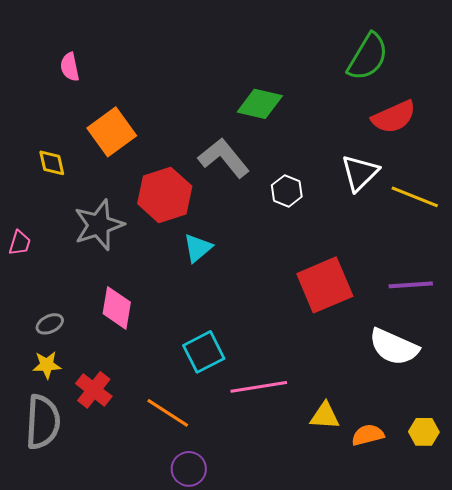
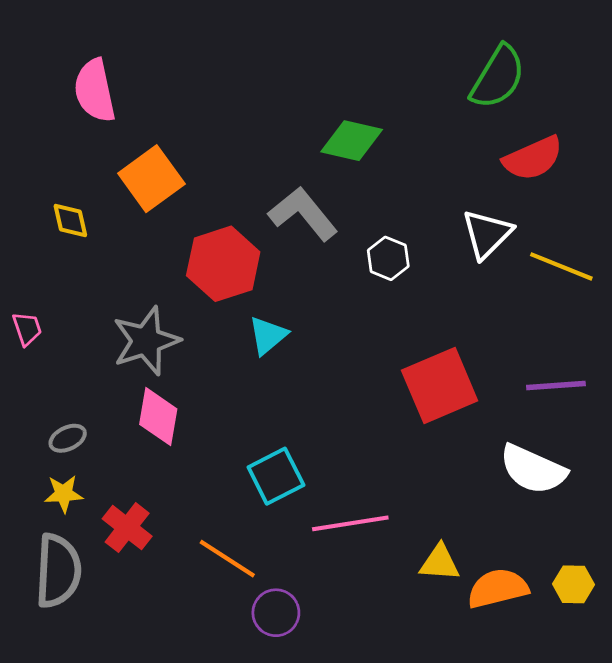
pink semicircle: (70, 67) -> (95, 91), size x1.6
gray star: (99, 225) -> (146, 341), moved
pink trapezoid: (20, 243) -> (27, 329), turned -36
orange semicircle: (368, 435) -> (498, 588), size x1.4
purple circle: (189, 469) -> (276, 613), moved

